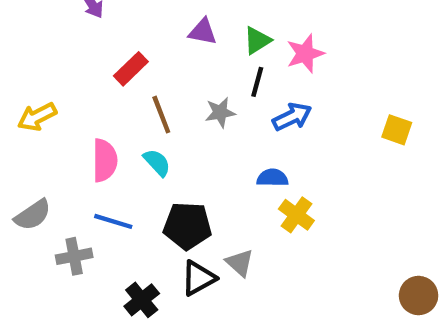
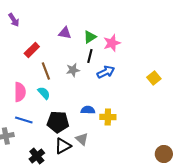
yellow square: (397, 130) -> (154, 78), turned 32
blue semicircle: (272, 178) -> (88, 110), moved
yellow cross: (296, 215) -> (108, 117), turned -35

